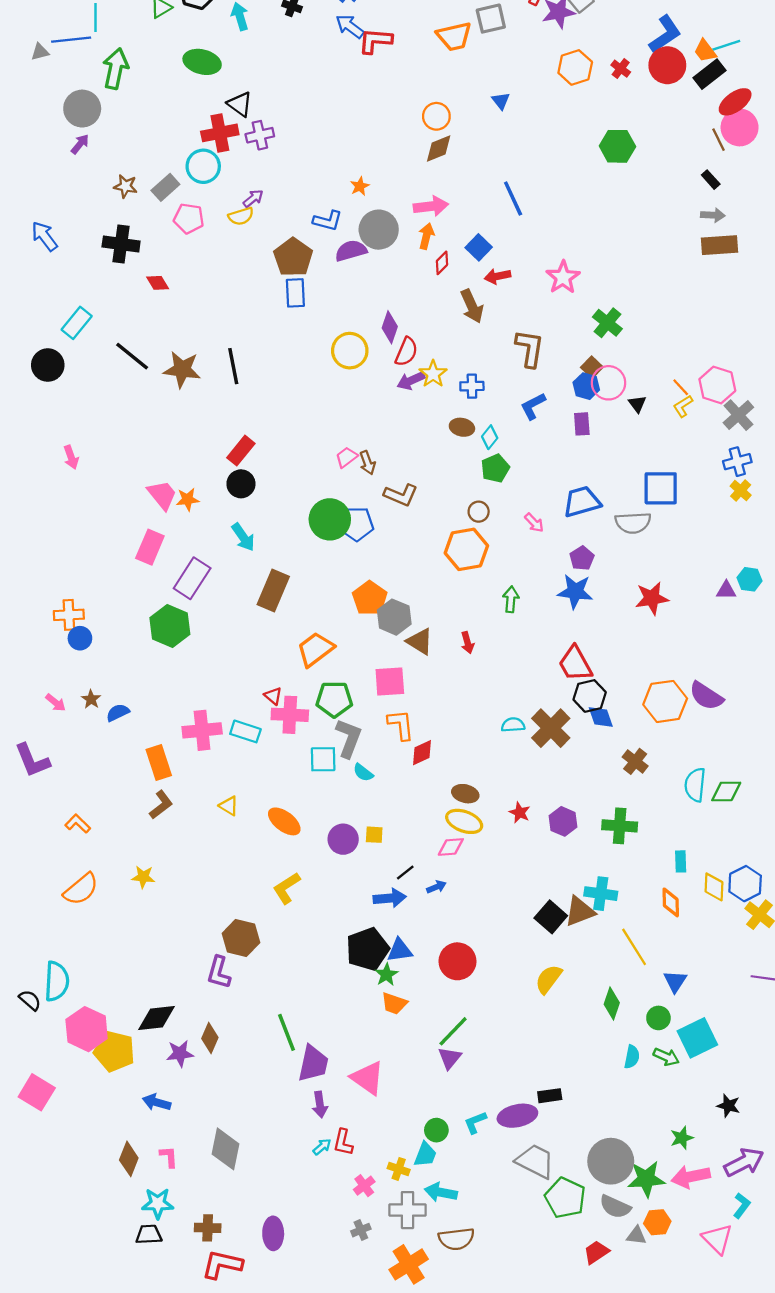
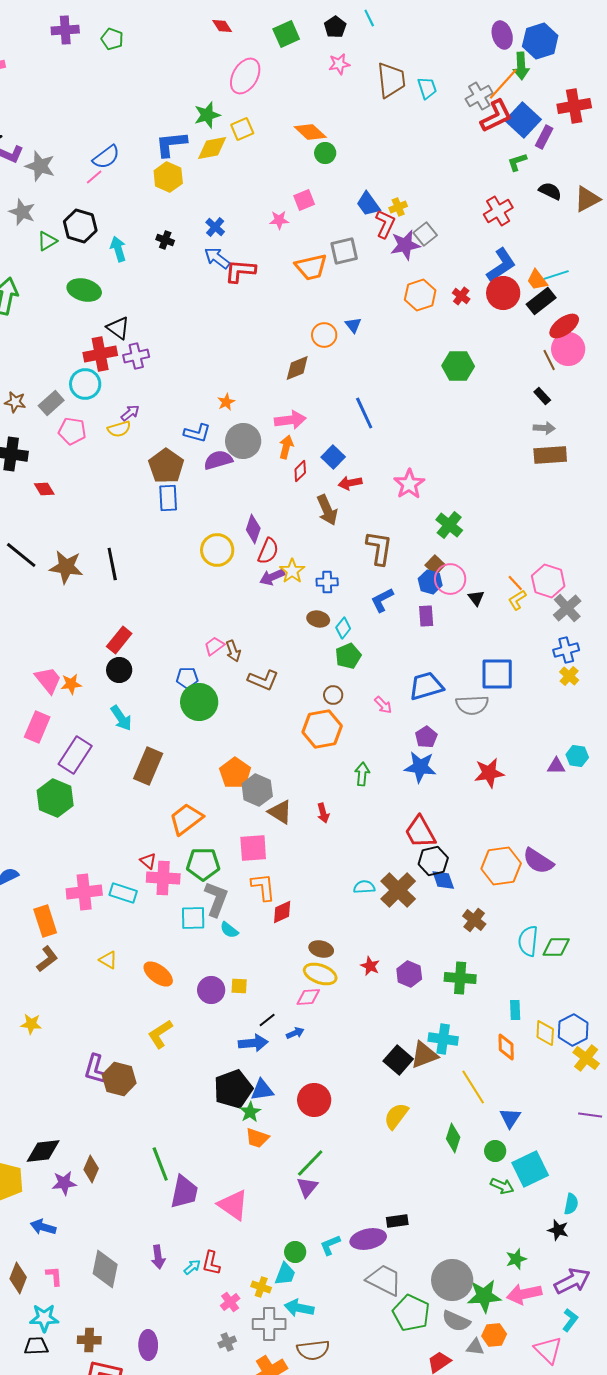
orange circle: (436, 116) -> (324, 335), moved
blue pentagon: (356, 524) -> (187, 678), moved, size x0.7
purple L-shape: (219, 972) -> (95, 1069), moved
cyan semicircle: (632, 1057) -> (571, 1204), moved
purple arrow: (320, 1105) -> (158, 1257), moved

